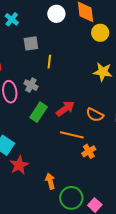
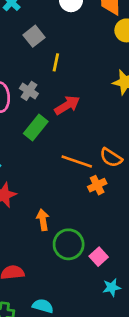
gray square: (31, 43) -> (34, 36), turned -35
red arrow: (65, 109) -> (67, 105), moved
orange semicircle: (95, 115) -> (111, 158), moved

